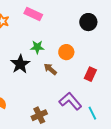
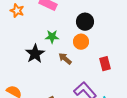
black circle: (88, 22) -> (85, 22), moved
red rectangle: (90, 74) -> (105, 64), turned -40

